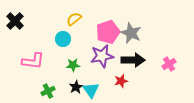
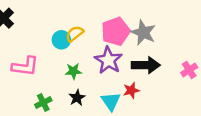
yellow semicircle: (74, 19) -> (75, 34), moved
purple star: (102, 56) -> (108, 60), turned -30
cyan triangle: (91, 90) -> (111, 101), moved

